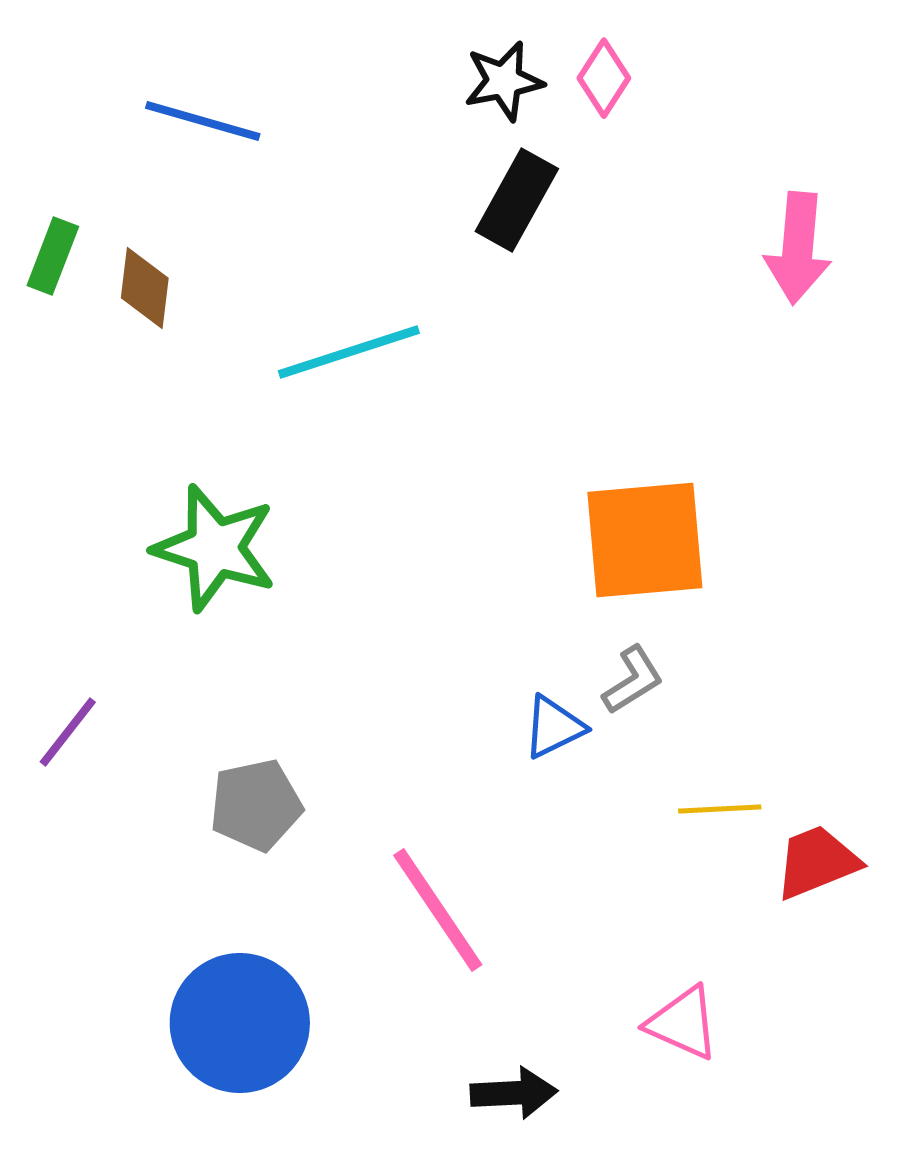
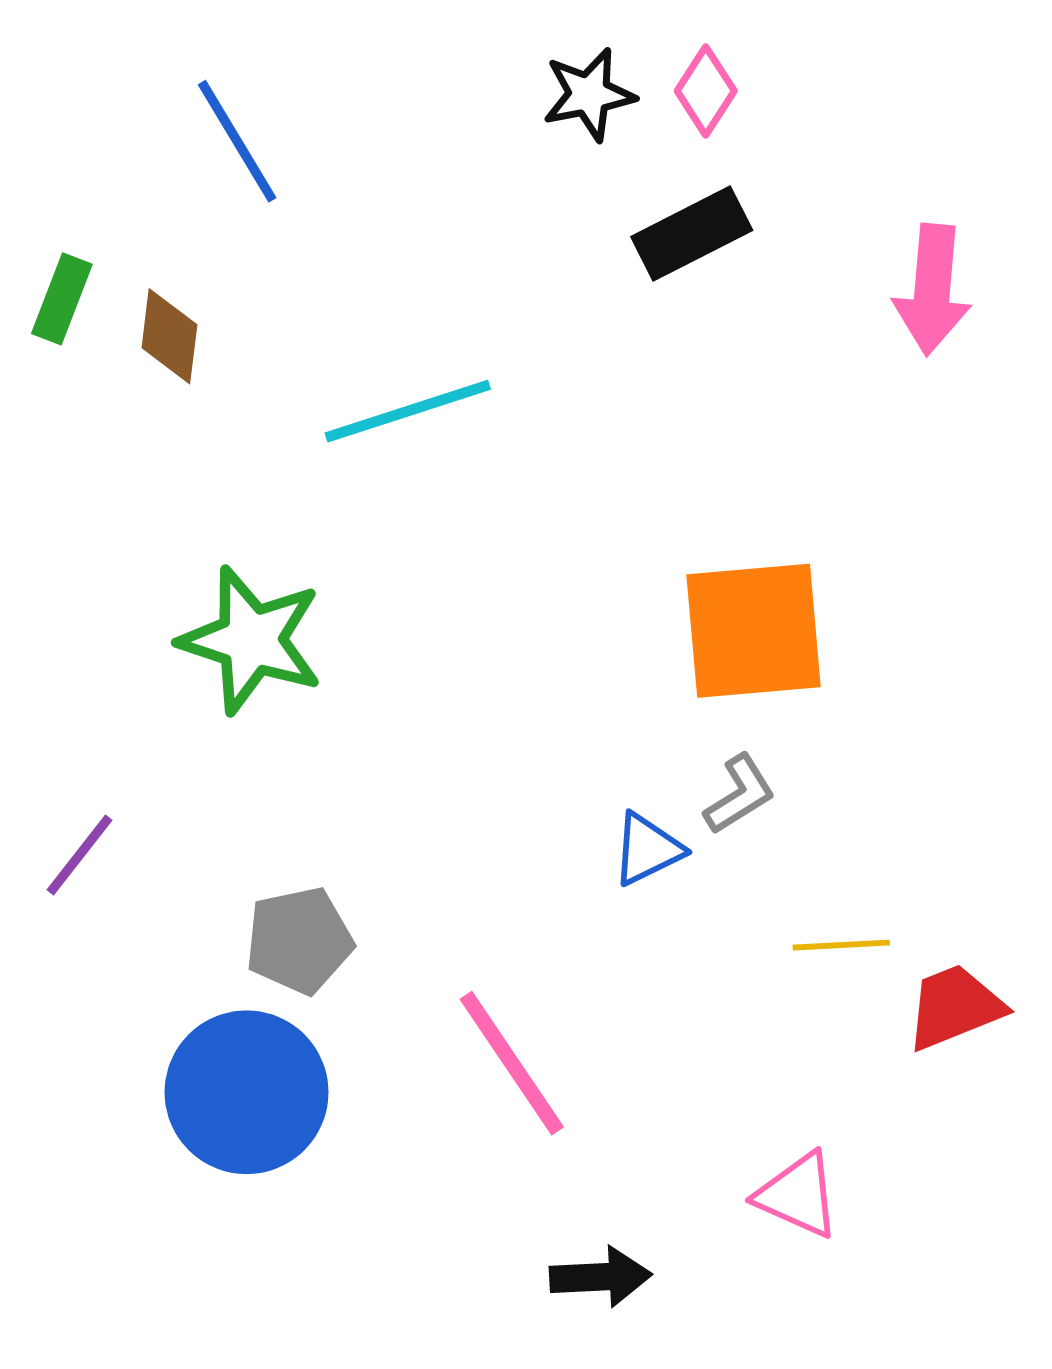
blue line: (203, 121) -> (237, 141), turned 43
black rectangle: (517, 200) -> (692, 233), moved, turned 34
blue circle: (240, 1023) -> (247, 1092), moved

